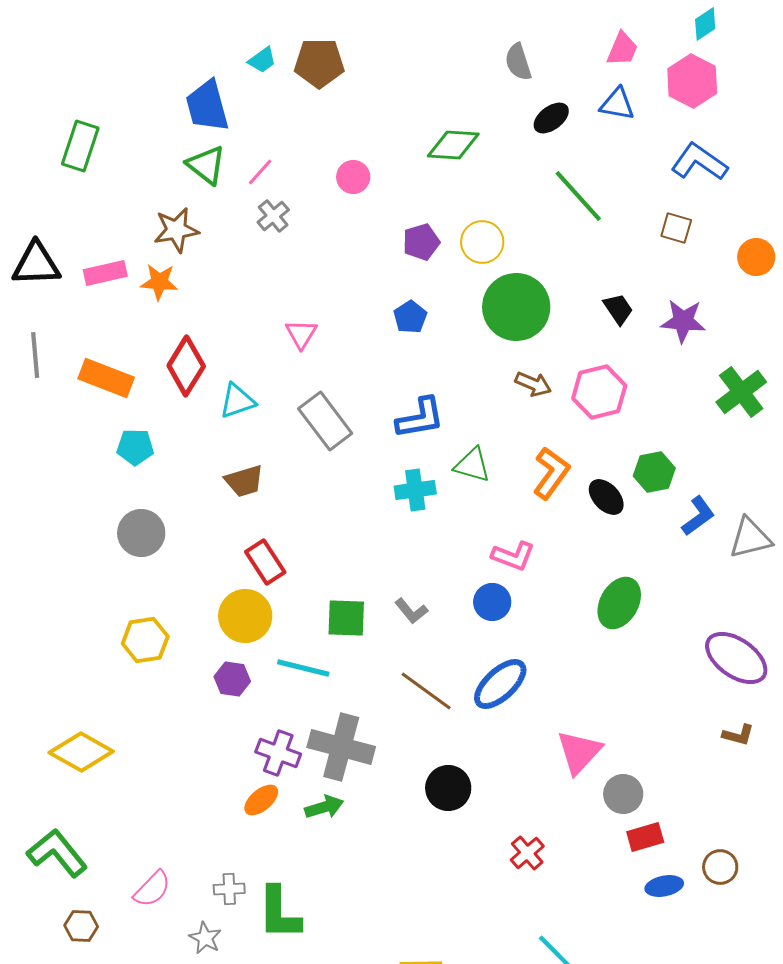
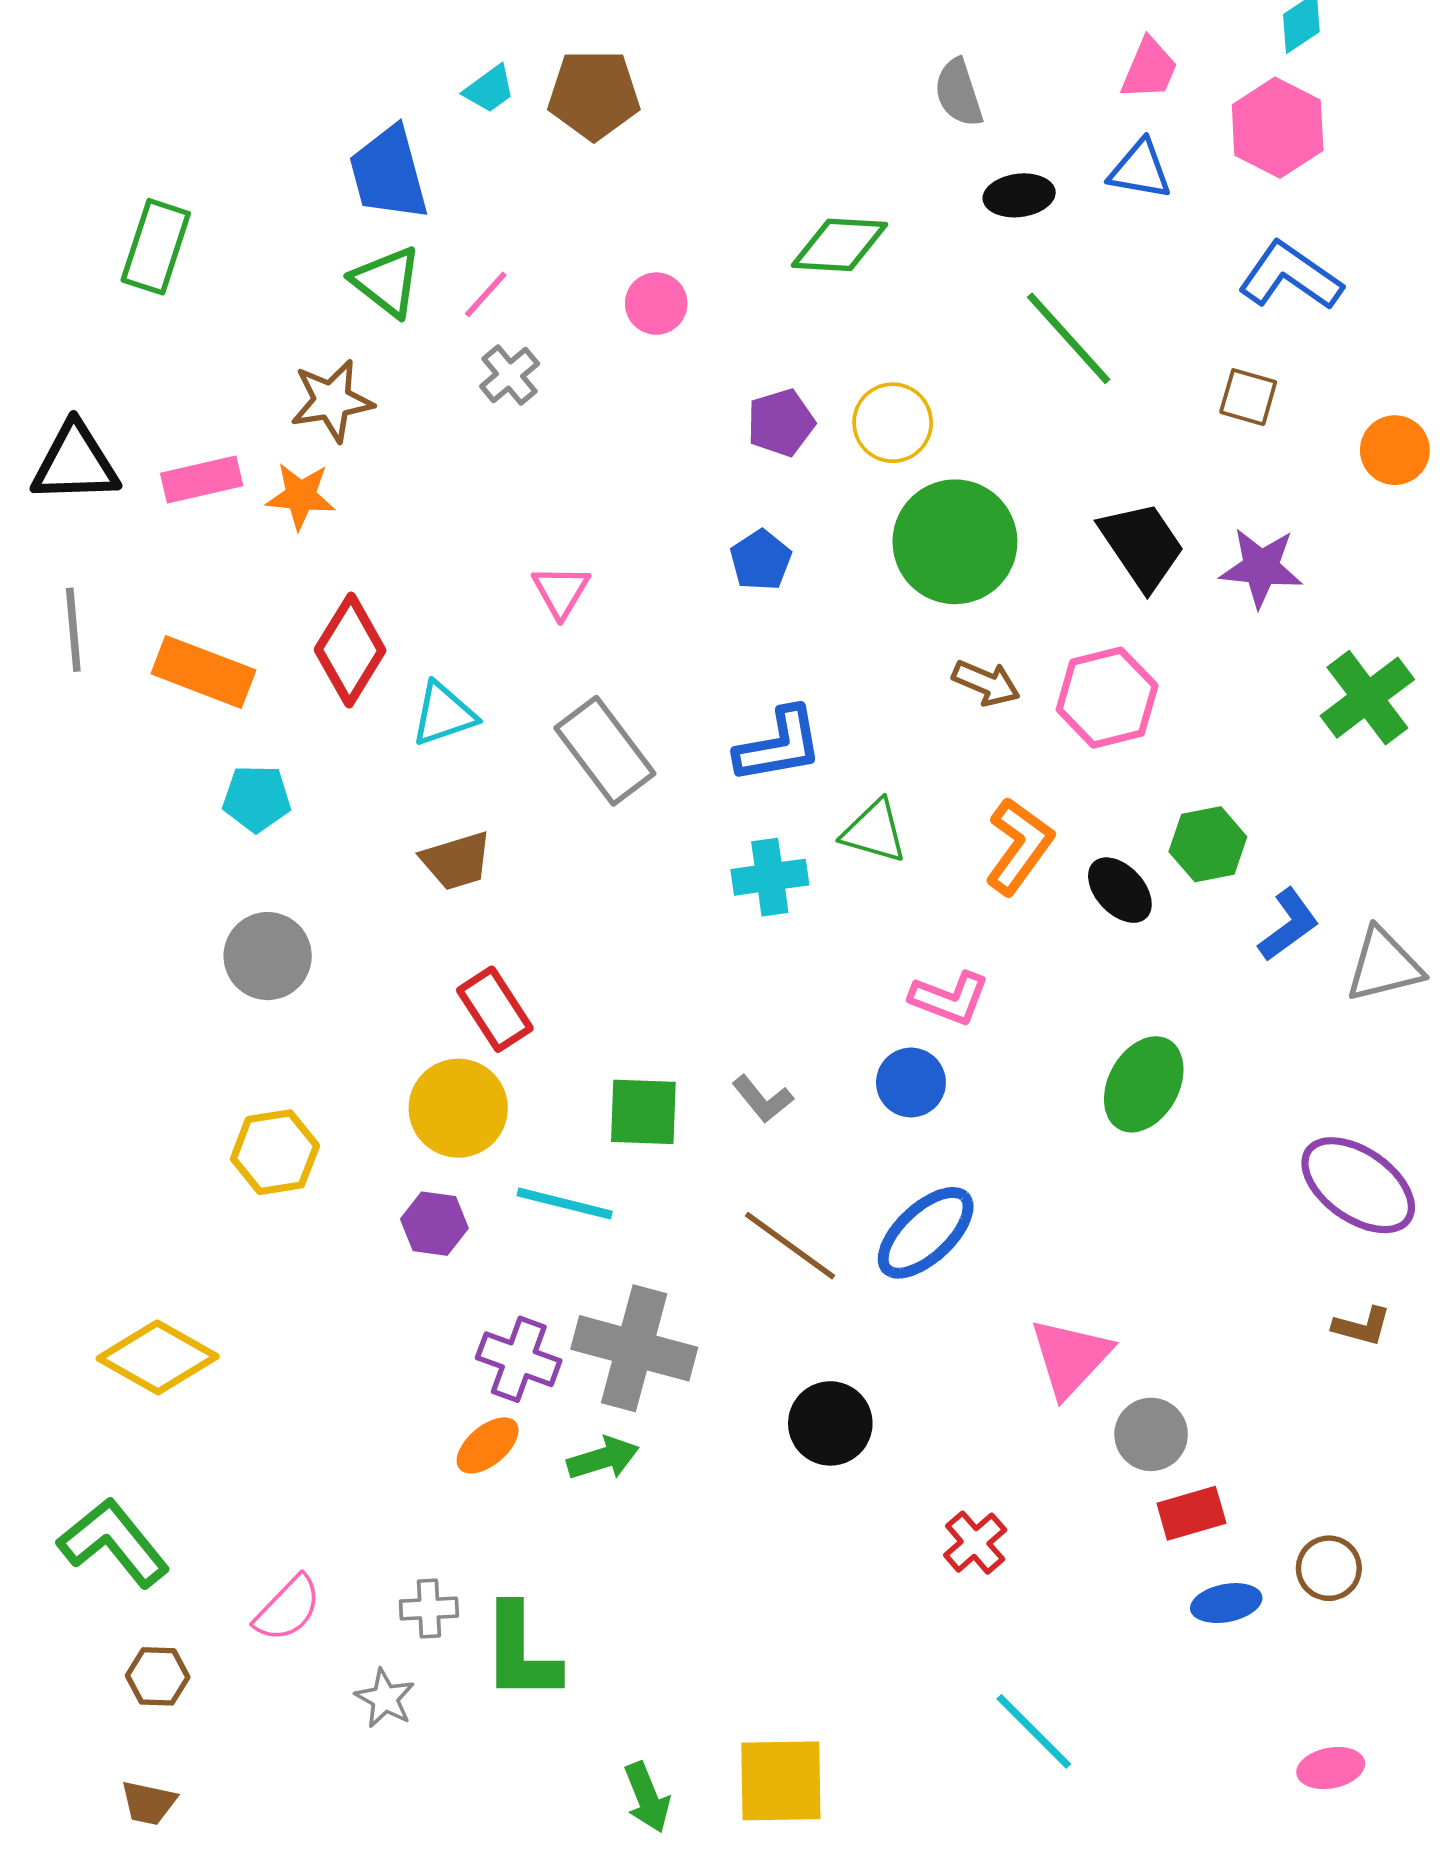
black ellipse: (551, 118) -> (1019, 195), turned 30
black trapezoid: (618, 309) -> (1142, 545), size x1.6

